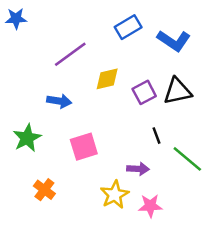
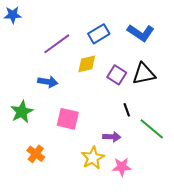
blue rectangle: (128, 27) -> (99, 34), moved
purple square: (144, 92) -> (117, 75), turned -30
pink square: (84, 147) -> (68, 119), turned 30

